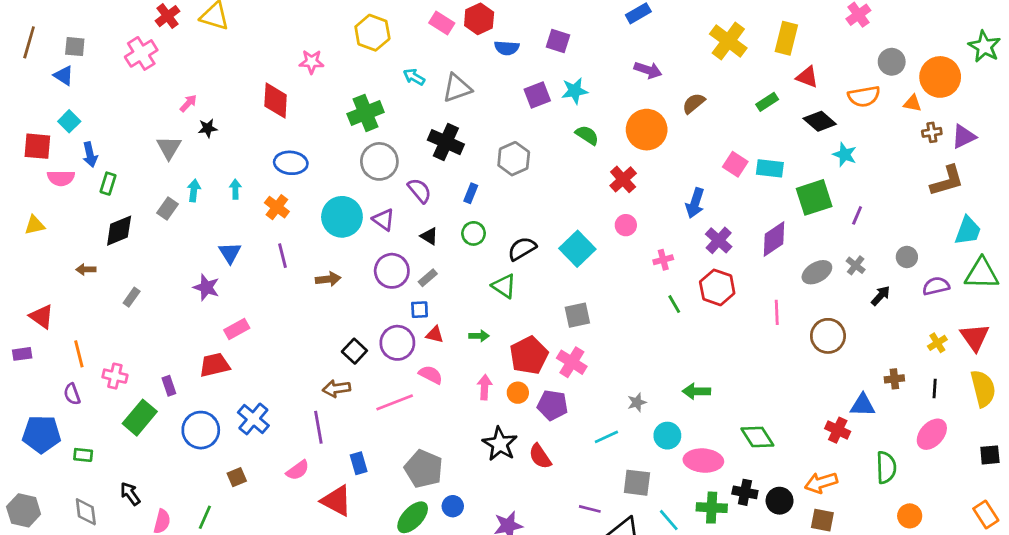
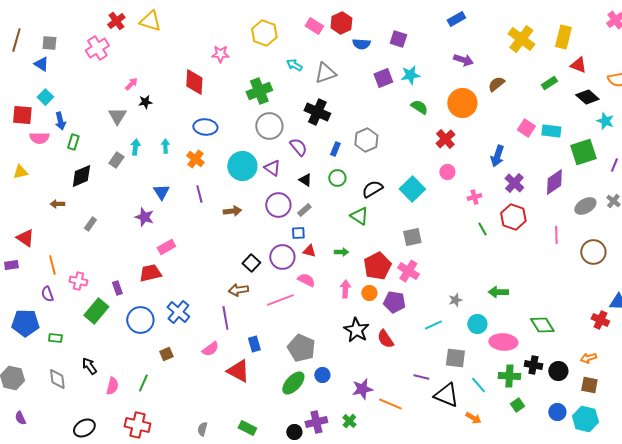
gray hexagon: (514, 159) -> (366, 140), moved
orange arrow: (821, 483) -> (588, 358), size x0.7

